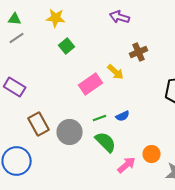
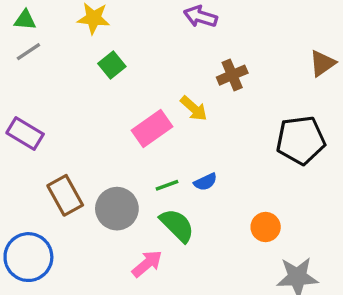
orange circle: (152, 154) -> (266, 227), moved
pink arrow: (127, 165) -> (147, 264), moved

